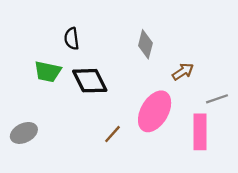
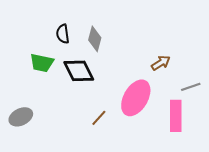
gray diamond: (145, 44) -> (95, 39), moved

